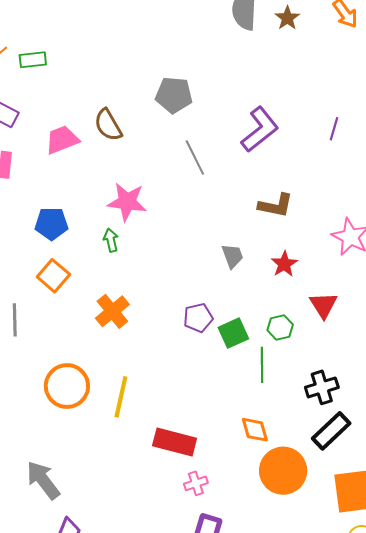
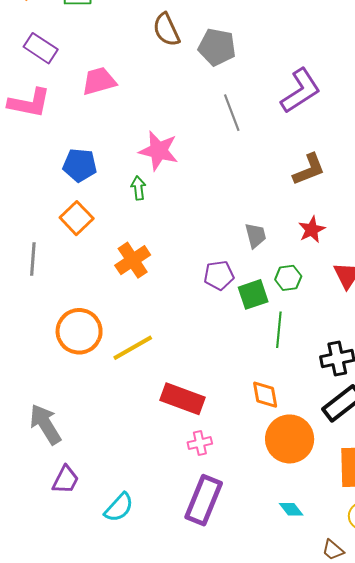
brown semicircle: (108, 125) -> (166, 30), moved
brown L-shape: (276, 205) -> (309, 169), turned -39
gray trapezoid: (232, 256) -> (255, 235), moved
green hexagon: (280, 327) -> (288, 278), moved
yellow line: (121, 397) -> (133, 348), turned 42

